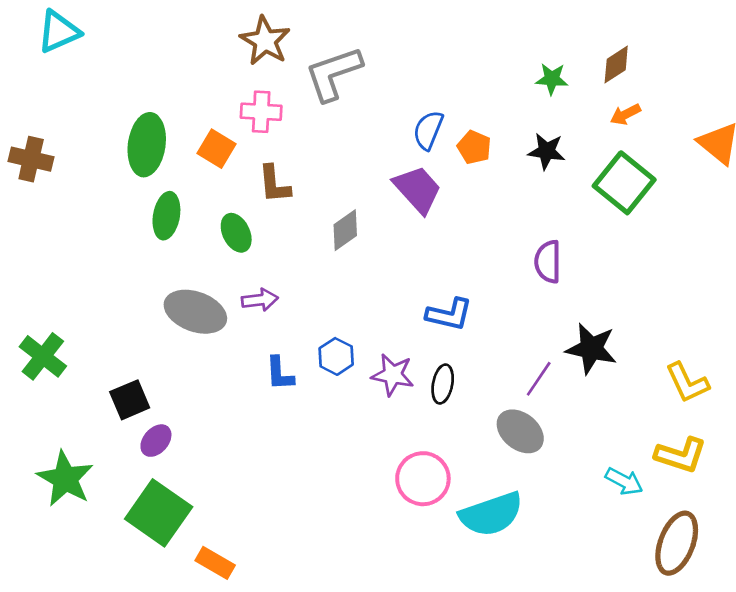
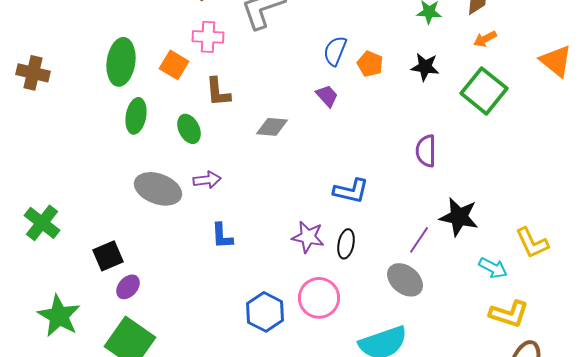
purple trapezoid: (418, 189) -> (327, 96), size x0.6
gray diamond: (345, 230) -> (272, 127), turned 40
blue hexagon: (336, 356) -> (265, 312), moved, size x1.4
yellow L-shape: (681, 455) -> (509, 314), moved
pink circle: (423, 479) -> (319, 298), moved
cyan arrow: (624, 481) -> (493, 268), moved

